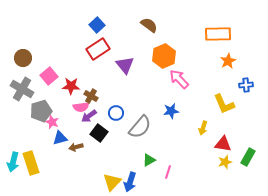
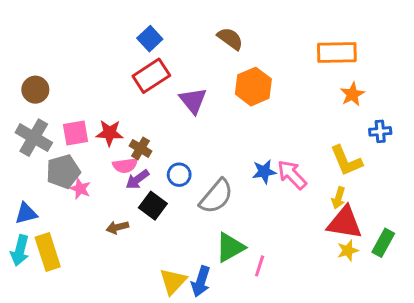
pink square: (49, 76) -> (76, 133), moved, turned 30
pink arrow: (179, 79) -> (292, 175), moved
yellow arrow: (203, 128) -> (338, 198), moved
blue triangle: (60, 138) -> (26, 213), moved
red triangle: (223, 144) -> (345, 223), size x1.4
green triangle: (149, 160) -> (230, 247), size x1.5

